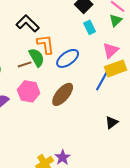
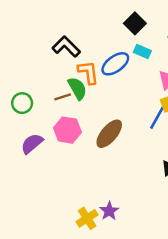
cyan rectangle: (90, 27) -> (142, 52), turned -40
blue ellipse: (68, 58) -> (115, 64), moved

